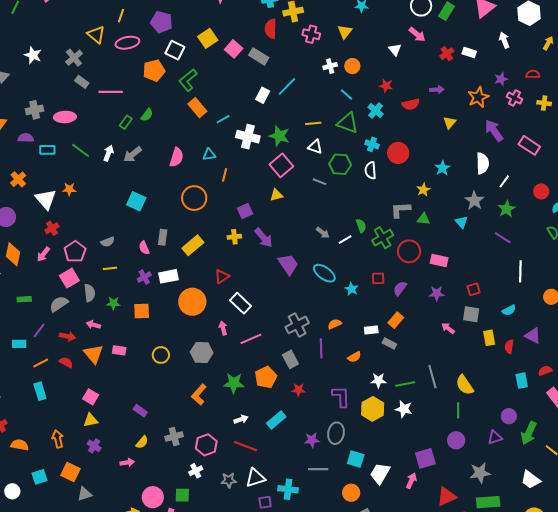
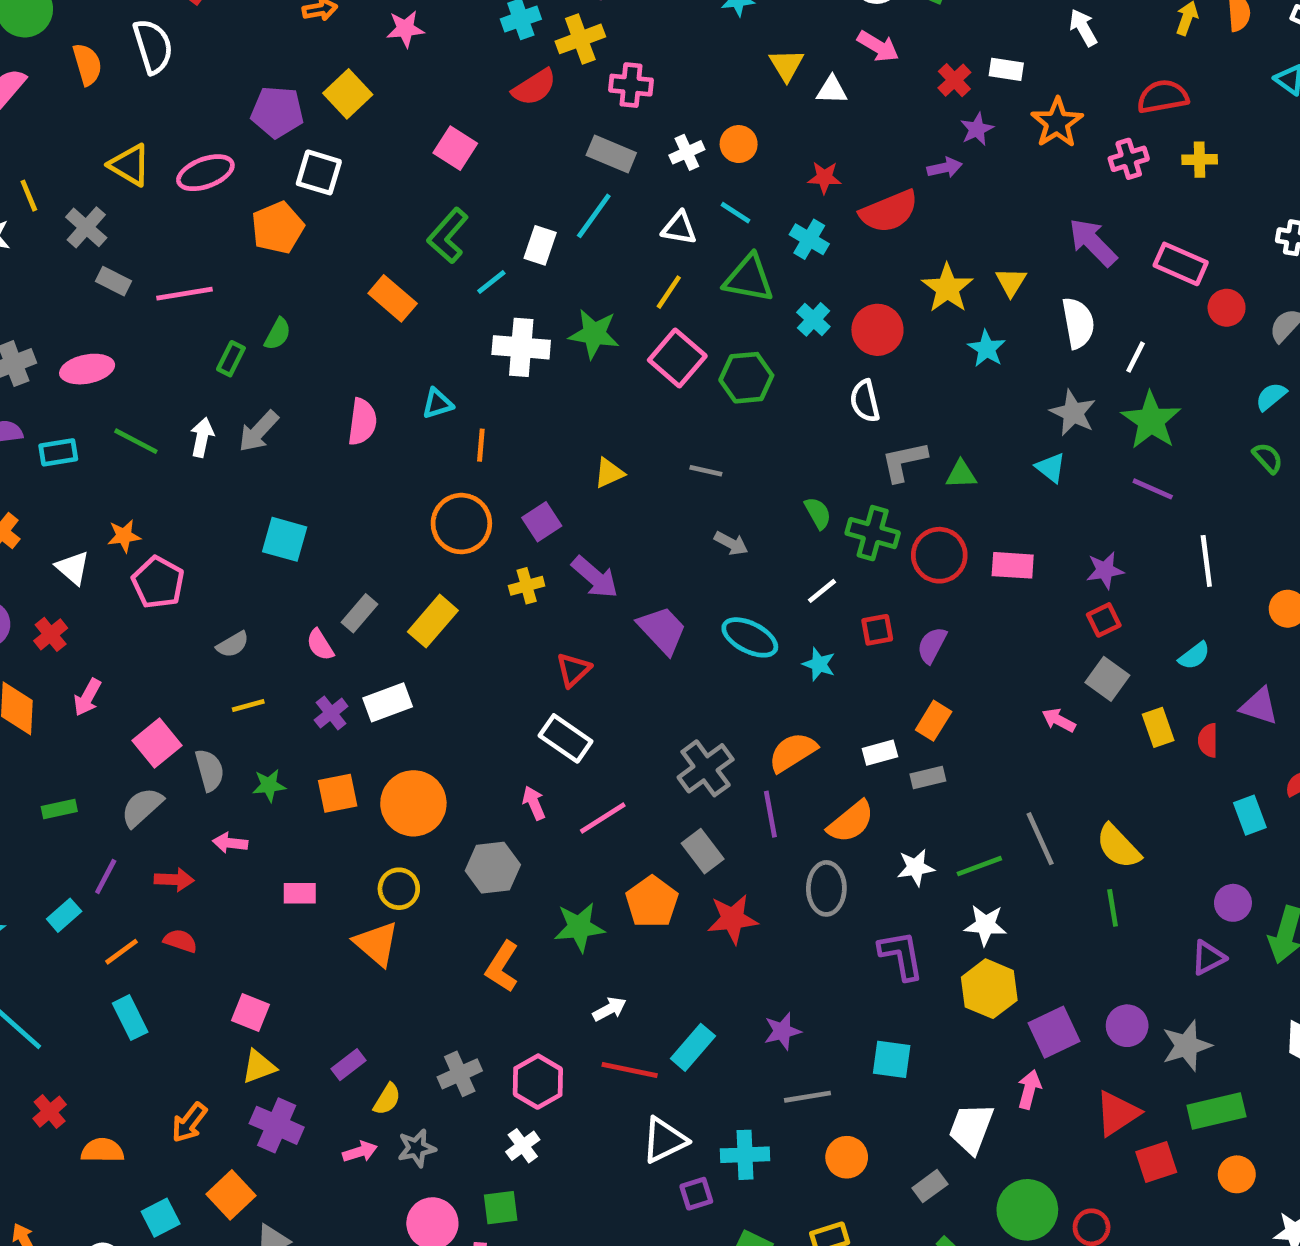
yellow line: (121, 16) -> (29, 196), moved, turned -32
red semicircle: (271, 29) -> (534, 87), turned -114
yellow triangle: (345, 32) -> (786, 65), moved
yellow square: (208, 38) -> (348, 94), moved
white triangle: (395, 50) -> (832, 90), turned -40
gray rectangle: (259, 56) -> (611, 154), moved
red semicircle: (533, 74) -> (1163, 97), size x1.5
purple star: (501, 79) -> (977, 129), moved
green L-shape: (188, 80) -> (448, 236), moved
orange star: (478, 97) -> (1057, 123), moved
pink cross: (515, 98) -> (1129, 159), turned -35
red semicircle: (411, 104) -> (889, 211), size x1.4
cyan line: (223, 119) -> (491, 282), moved
yellow line: (313, 123) -> (669, 292), turned -42
yellow triangle: (450, 123) -> (1011, 282), moved
cyan cross: (372, 144) -> (813, 319), turned 32
white triangle: (315, 147) -> (679, 228), moved
pink square: (281, 165) -> (677, 358), moved
white semicircle: (371, 170) -> (865, 401), moved
gray line: (320, 182) -> (706, 471), moved
yellow star: (423, 190) -> (947, 288), moved, size x1.5
red circle: (541, 191) -> (1227, 308), moved
orange circle: (194, 198) -> (461, 524), moved
white triangle: (46, 199) -> (73, 568), size x0.7
green star: (507, 209) -> (1151, 420), size x1.4
red cross: (52, 228) -> (51, 634), moved
gray rectangle: (163, 237) -> (360, 613), turned 42
green cross: (383, 238) -> (873, 533), turned -35
white line: (345, 240) -> (822, 591), moved
pink pentagon: (75, 252) -> (158, 582), moved
red triangle: (222, 276) -> (573, 670), moved
purple star: (437, 293) -> (1105, 570), moved
orange circle: (192, 302) -> (413, 803), moved
gray square: (471, 314) -> (1107, 679), turned 36
orange semicircle: (335, 324) -> (793, 752), size x1.5
cyan rectangle: (19, 344) -> (64, 915), turned -32
gray rectangle: (389, 344) -> (928, 777), turned -32
orange triangle: (93, 354) -> (376, 944), moved
orange semicircle: (354, 357) -> (851, 822), size x1.5
red star: (298, 390) -> (733, 919), size x1.5
purple L-shape: (341, 396) -> (901, 955), moved
yellow hexagon: (373, 409) -> (989, 989), moved
purple rectangle: (140, 411) -> (349, 1065), moved, turned -64
cyan rectangle: (276, 420) -> (693, 1047), moved
gray ellipse: (336, 433) -> (826, 888), moved
orange arrow: (58, 439) -> (189, 1123), turned -120
purple circle: (456, 440) -> (1127, 1026), moved
purple cross: (94, 446) -> (277, 1125), size x1.5
orange square: (70, 472) -> (231, 1195), turned 30
white trapezoid: (380, 473) -> (971, 1128), moved
gray star: (229, 480) -> (417, 1148), moved
orange circle: (351, 493) -> (847, 1157), moved

